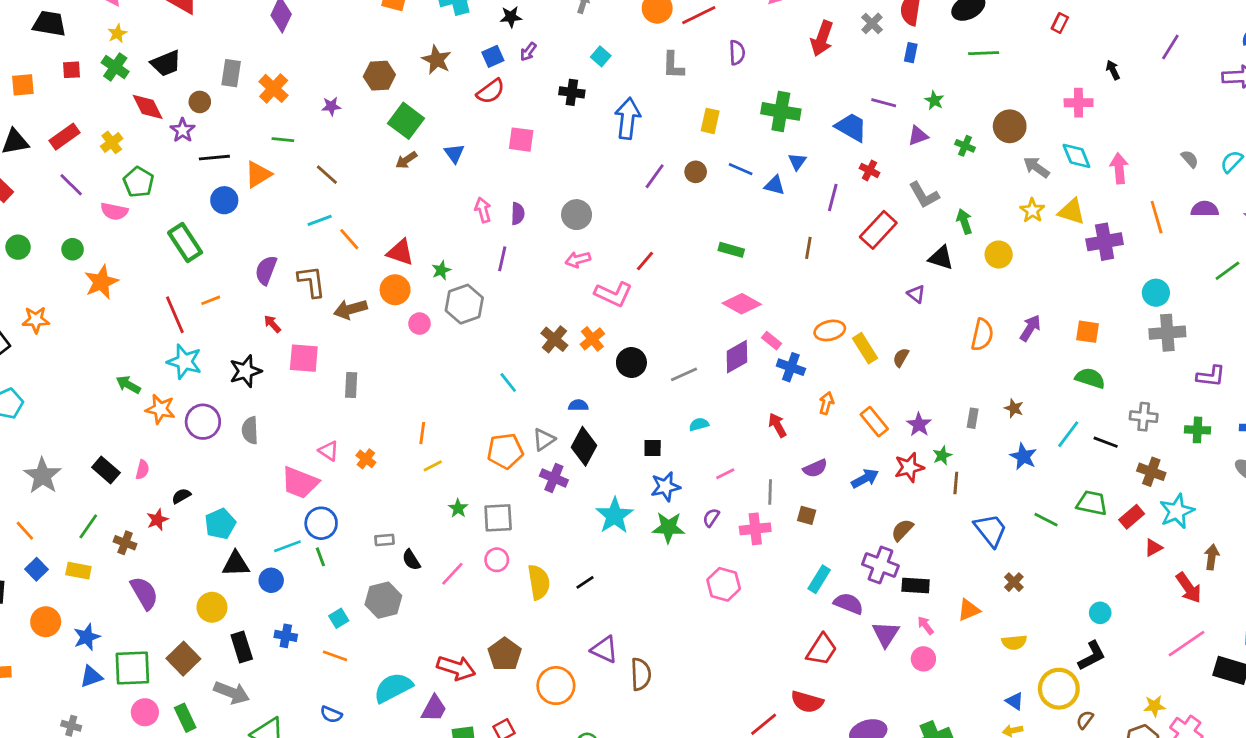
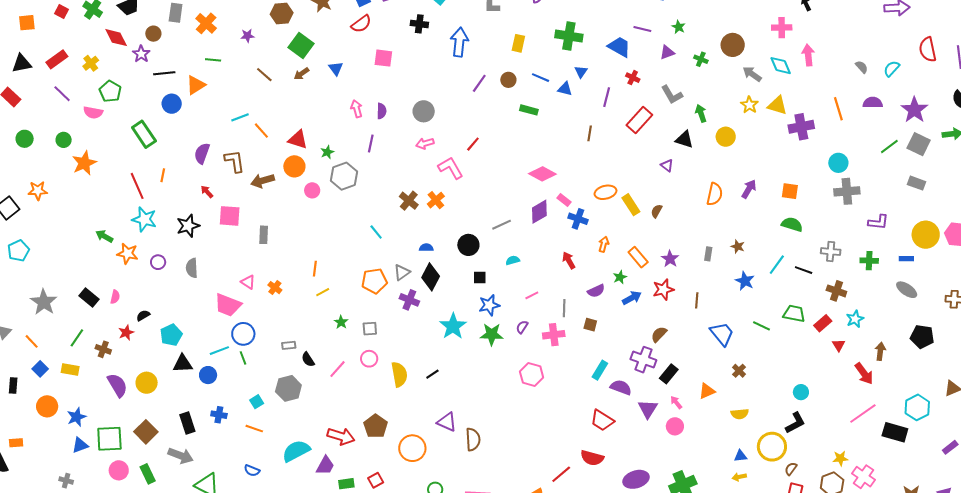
red square: (72, 70) -> (61, 12), turned 32
pink arrow: (1119, 168) -> (808, 55), moved
brown line: (327, 175) -> (264, 75), moved
green rectangle: (731, 250) -> (529, 110), moved
pink L-shape: (613, 294) -> (451, 168), turned -144
orange line: (211, 300) -> (163, 175), turned -56
black circle: (631, 362) -> (468, 245), moved
purple circle: (203, 422) -> (158, 262), size x0.6
green star: (942, 455) -> (620, 277), moved
cyan star: (1177, 511) -> (855, 319), size x0.7
gray square: (498, 518) -> (370, 329), size x0.7
red triangle: (1153, 548) -> (839, 345), turned -32
black rectangle: (916, 585) -> (669, 374), turned -54
yellow circle: (212, 607) -> (147, 383), moved
red trapezoid: (822, 649) -> (602, 420), turned 90
blue triangle: (1015, 701) -> (740, 456), turned -40

